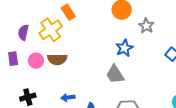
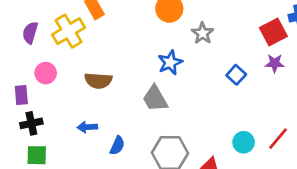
purple rectangle: (13, 59) -> (21, 95), moved
brown semicircle: (57, 59) -> (98, 81), moved

